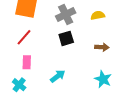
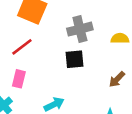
brown arrow: (102, 47) -> (117, 79), turned 120

